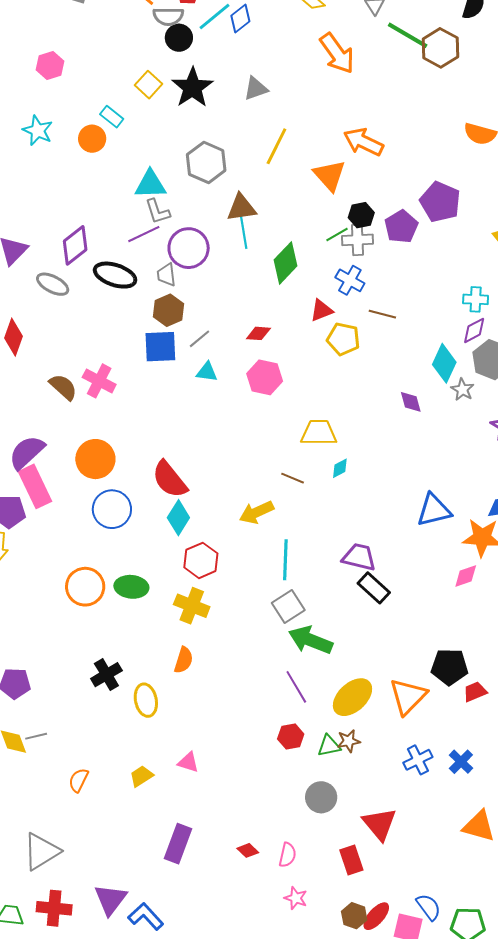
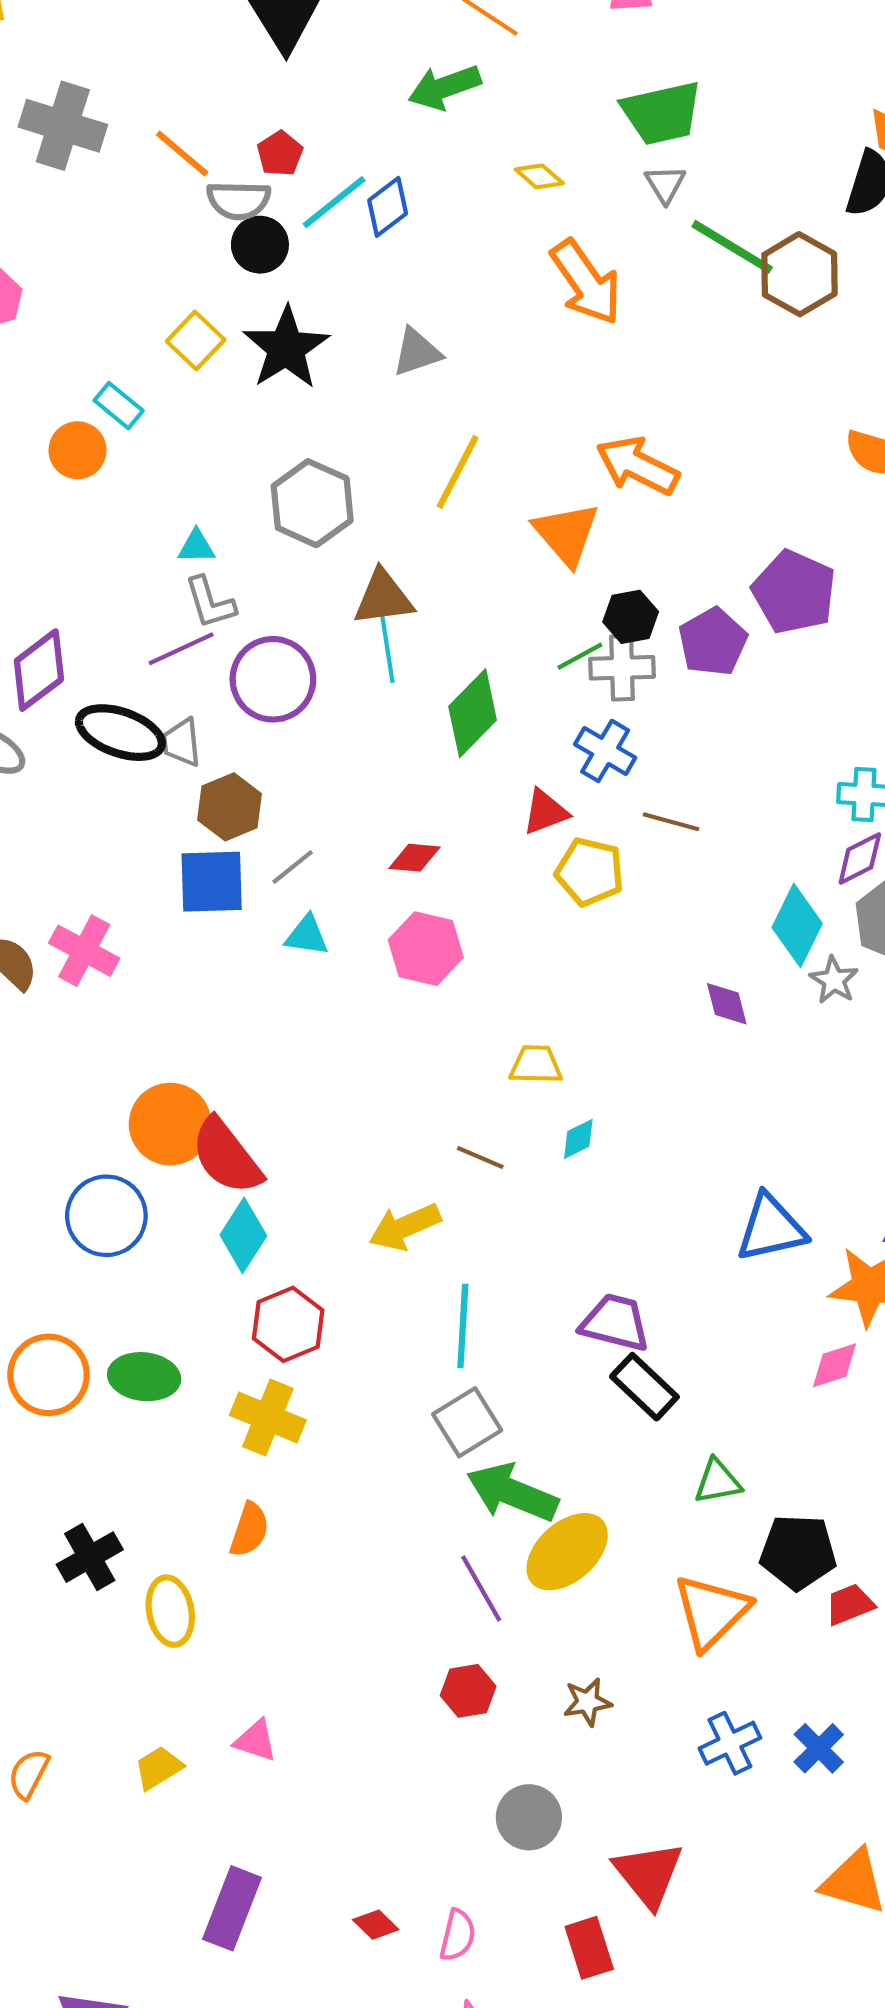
cyan triangle: (150, 184) -> (196, 547), size x0.6
gray trapezoid: (166, 275) -> (182, 742), moved
yellow trapezoid: (319, 433) -> (536, 1065), size x0.7
orange circle: (95, 459) -> (170, 1124), moved
yellow ellipse: (352, 697) -> (567, 1552), moved
green triangle: (329, 746) -> (718, 1481), moved

